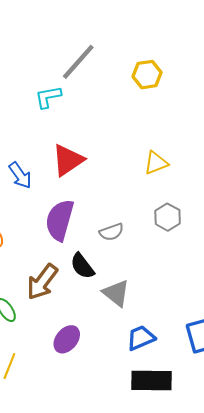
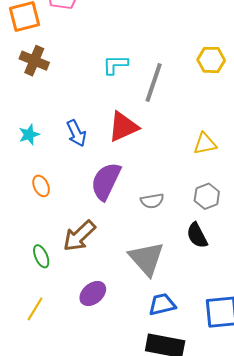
gray line: (78, 62) -> (154, 82), moved, turned -33
black semicircle: (82, 266) -> (197, 235), moved
gray triangle: (116, 293) -> (146, 259), size x1.4

